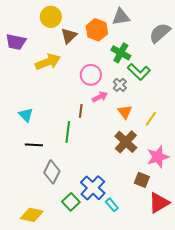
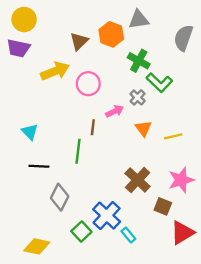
yellow circle: (51, 17) -> (24, 19), moved
gray semicircle: (160, 33) -> (183, 38), turned -30
pink circle: (91, 75) -> (88, 84), moved
yellow line: (151, 119) -> (173, 136), turned 42
brown cross: (126, 142) -> (138, 180), moved

